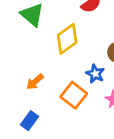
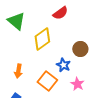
orange arrow: (35, 82) -> (18, 71), turned -40

